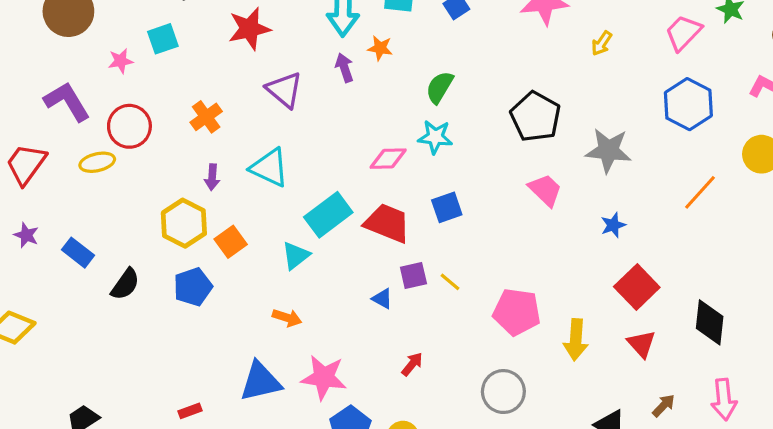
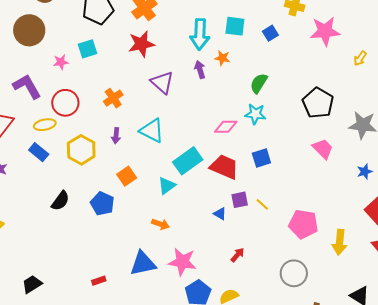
yellow hexagon: (184, 223) -> (81, 150), moved
blue rectangle: (78, 253) -> (39, 152), moved
blue pentagon: (193, 287) -> (102, 204), turned -30

